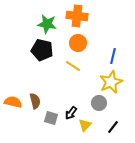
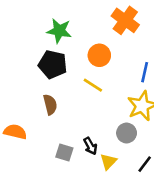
orange cross: (77, 16) -> (125, 20), moved, turned 30
brown semicircle: (35, 101) -> (50, 105), moved
black arrow: (71, 113) -> (90, 146), turned -64

